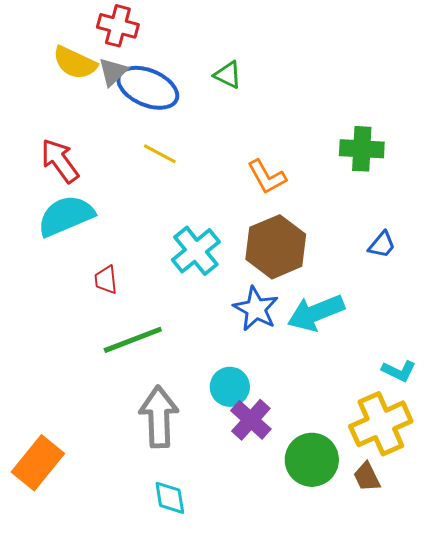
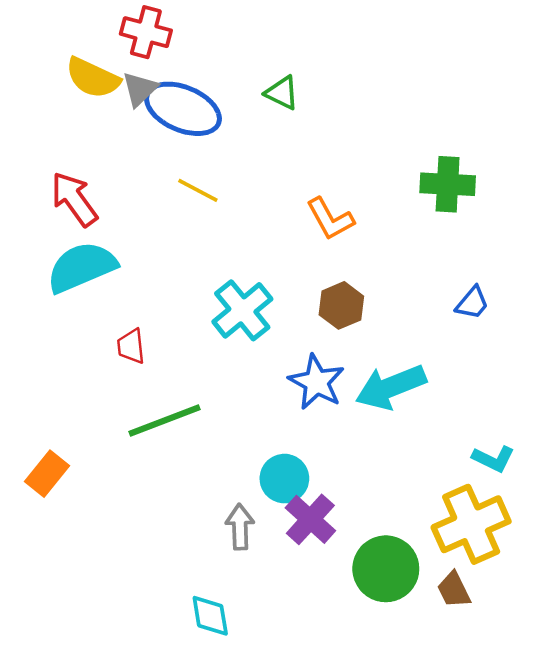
brown hexagon: (276, 247) -> (341, 305), size x0.6
gray arrow: (159, 417) -> (240, 527), moved, size x0.6
orange rectangle: (38, 463) -> (47, 474), moved, size x0.7

